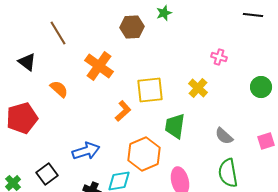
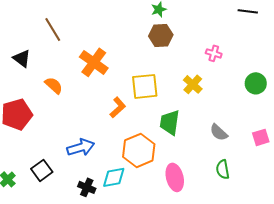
brown hexagon: (132, 27) -> (161, 35), moved
green semicircle: (228, 173) -> (223, 169), size x0.7

